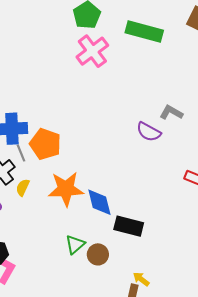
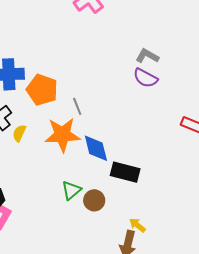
gray L-shape: (171, 113) -> (147, 56), moved
gray line: (21, 153) -> (77, 106), moved

